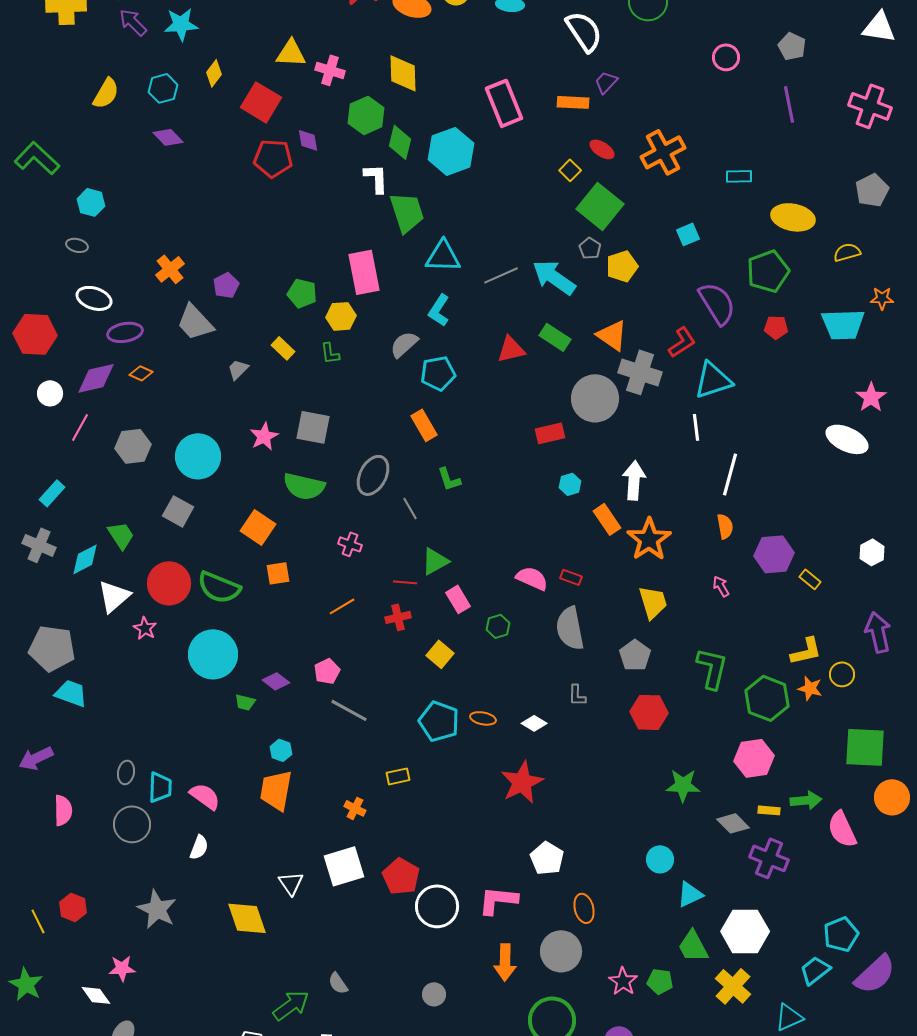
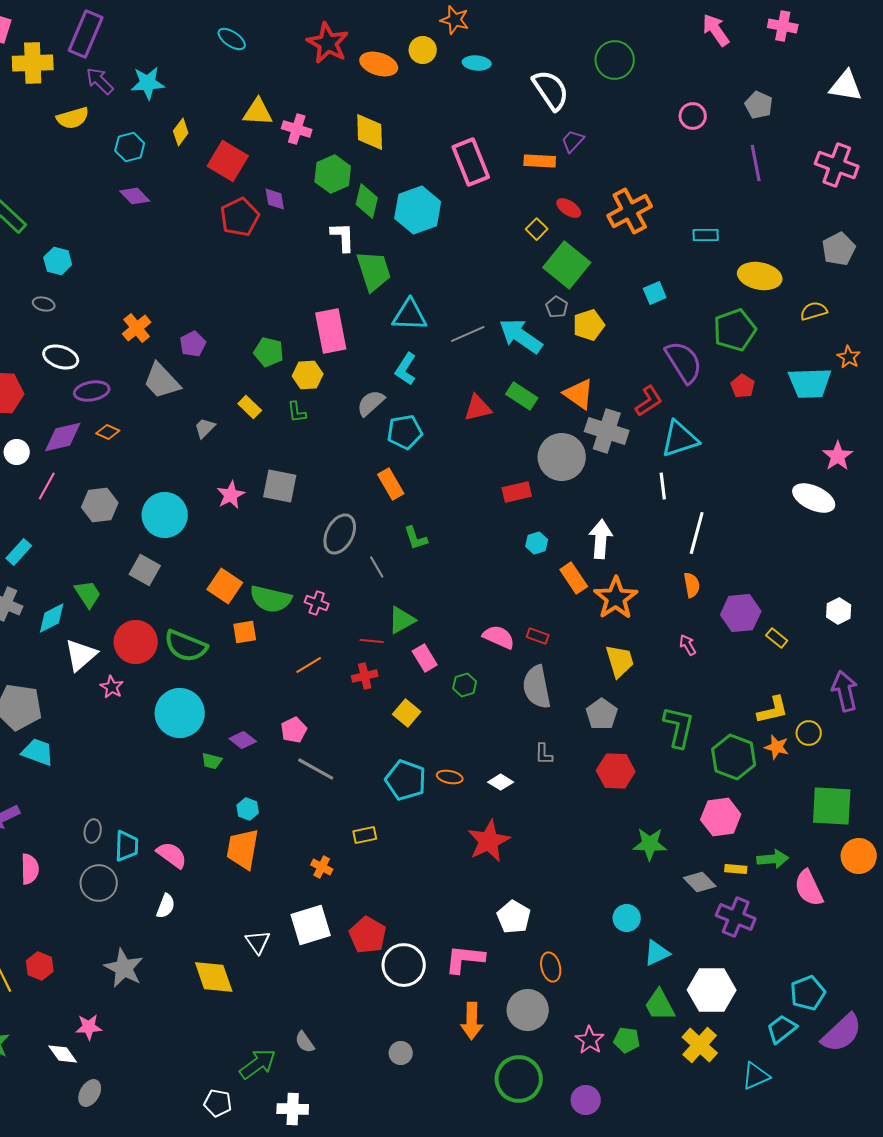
yellow semicircle: (106, 93) -> (73, 118), moved, turned 44
red pentagon: (273, 158) -> (240, 217), turned -30
orange star: (882, 298) -> (849, 357), turned 30
red pentagon: (776, 327) -> (743, 386), turned 30
green semicircle: (304, 486) -> (271, 599), moved

